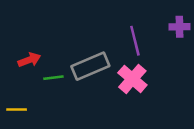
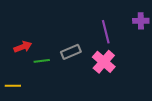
gray rectangle: (90, 66) -> (71, 52), size x0.7

